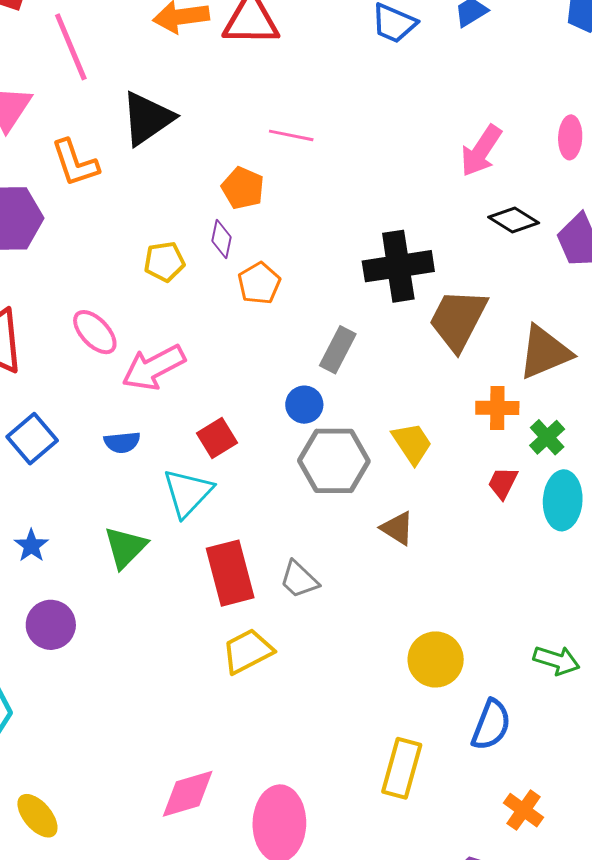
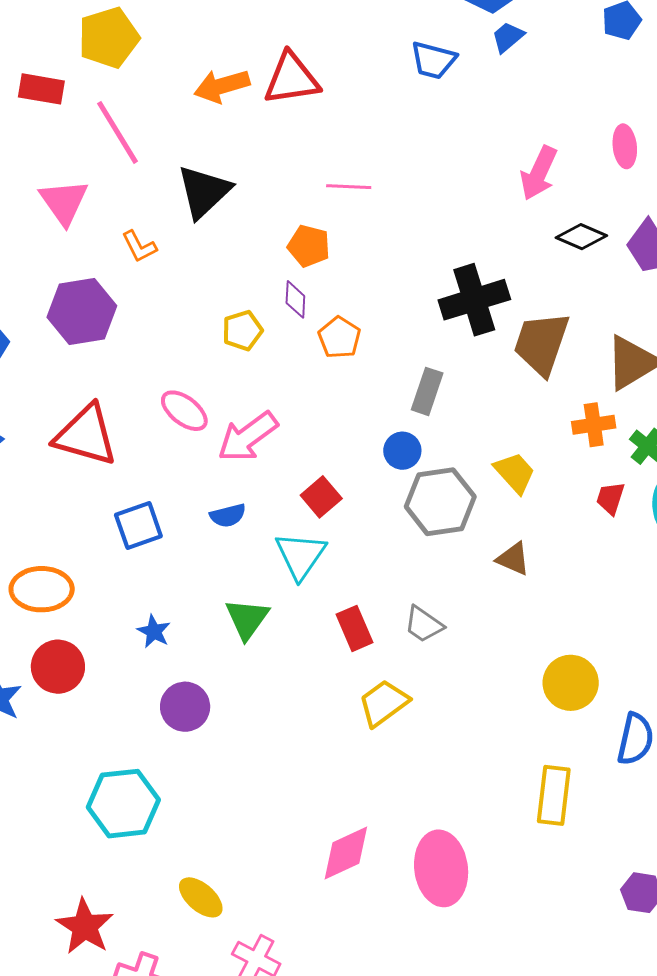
orange L-shape: (75, 163) -> (139, 246), size x0.7
blue square: (32, 439) -> (138, 526), turned 30
red rectangle: (230, 573) -> (355, 628), size x0.7

